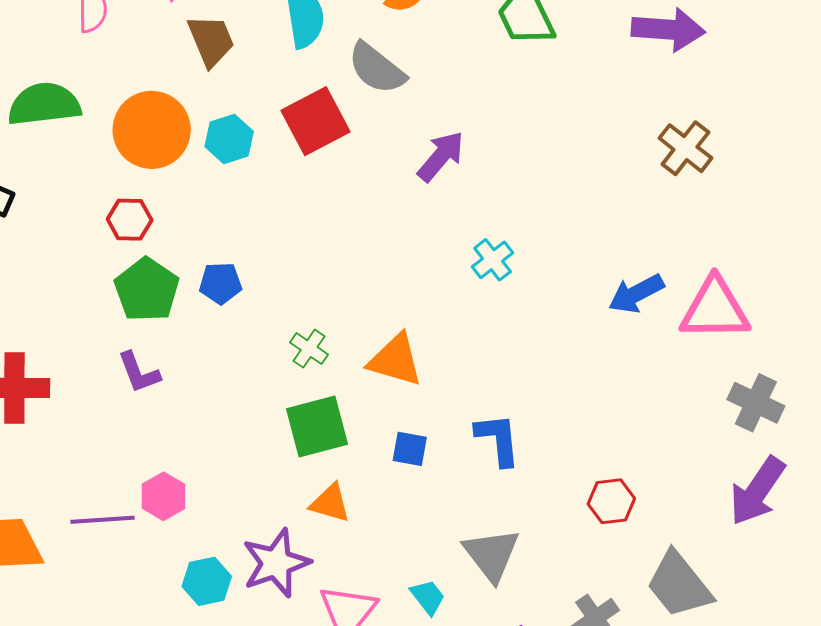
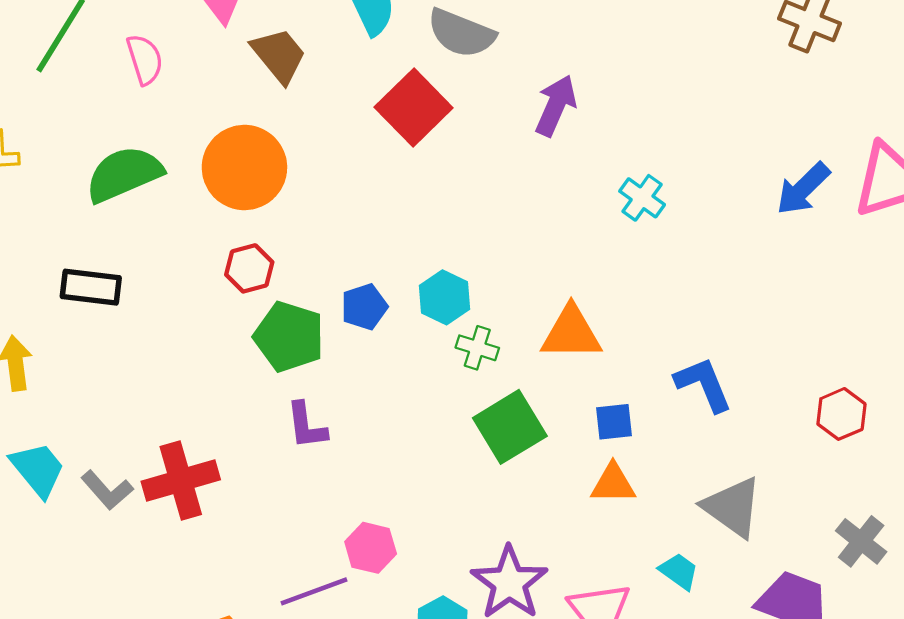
cyan hexagon: (229, 139) -> (445, 297), moved
purple L-shape: (139, 373) -> (306, 426), turned 30
orange triangle: (330, 503) -> (613, 484), moved

